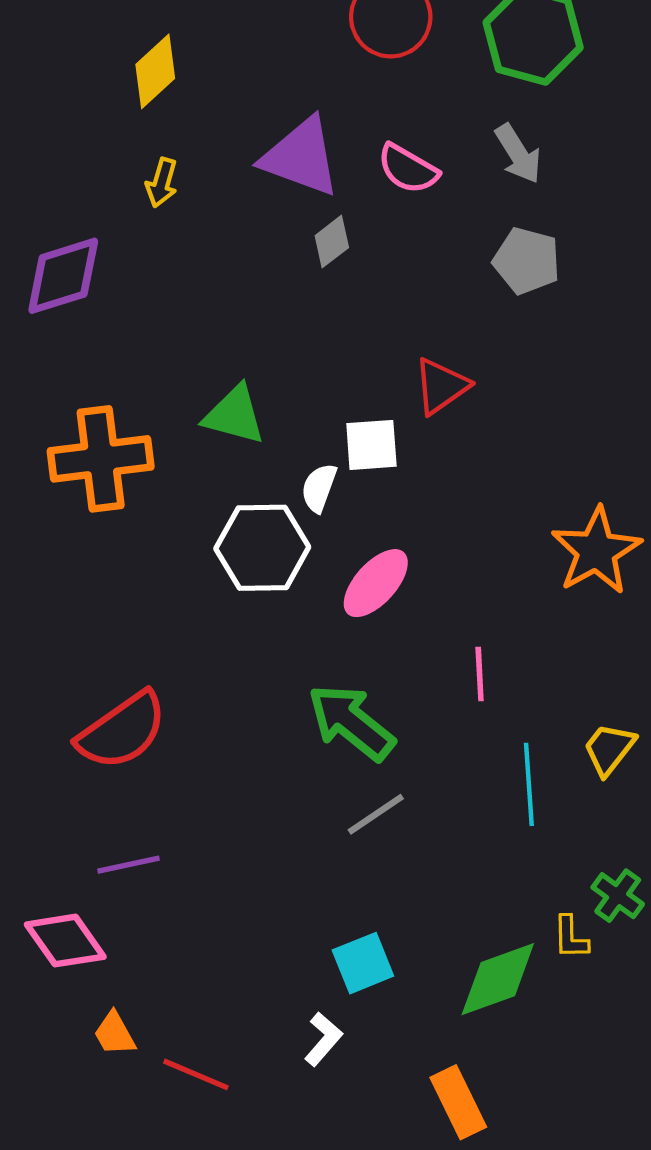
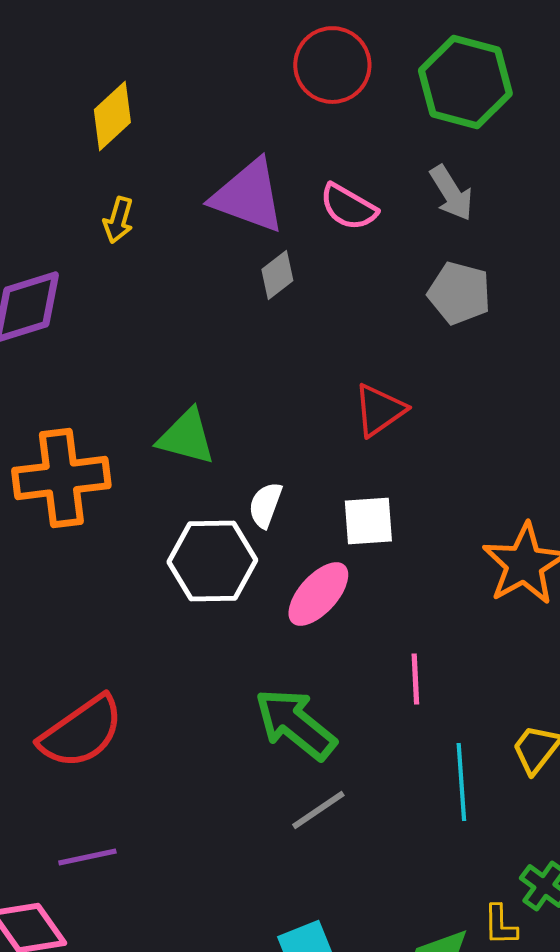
white square: (371, 445) -> (368, 521), moved

